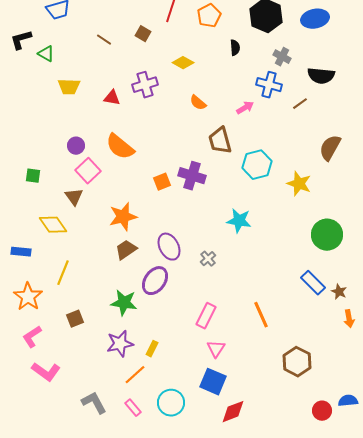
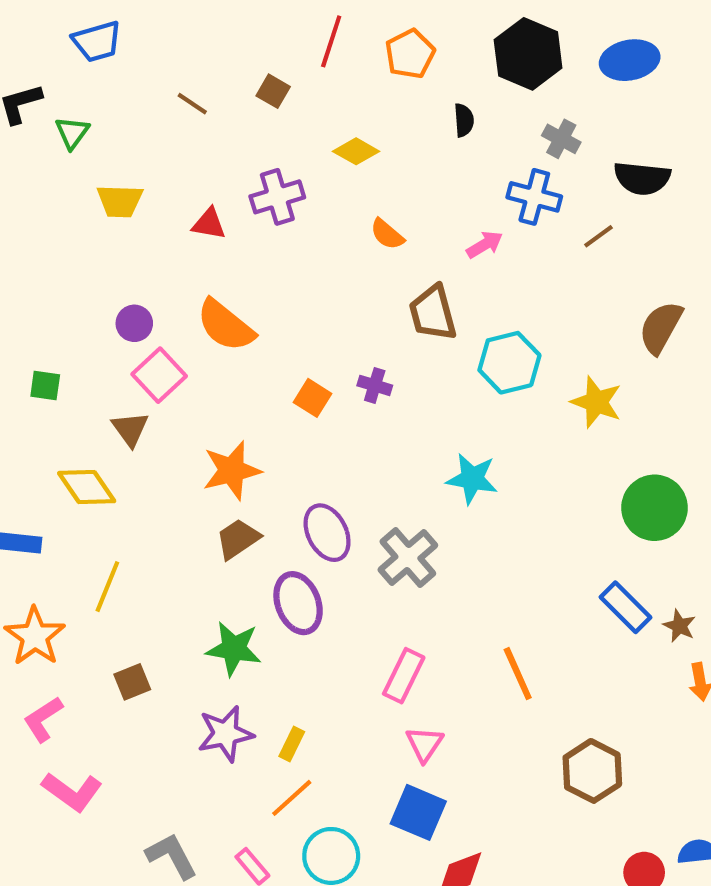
green triangle: (46, 54) -> (72, 133), turned 36
purple cross: (192, 176) -> (375, 385), size x0.6
orange square: (162, 182) -> (313, 398), turned -36
gray cross: (208, 259) -> (408, 558), size x1.8
purple ellipse: (155, 281) -> (298, 603), turned -56
orange line: (135, 375) -> (292, 798), moved

